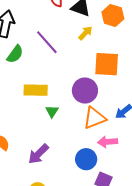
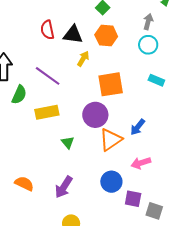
yellow rectangle: (36, 90) -> (47, 112), moved
pink arrow: (108, 142) -> (141, 163), moved

